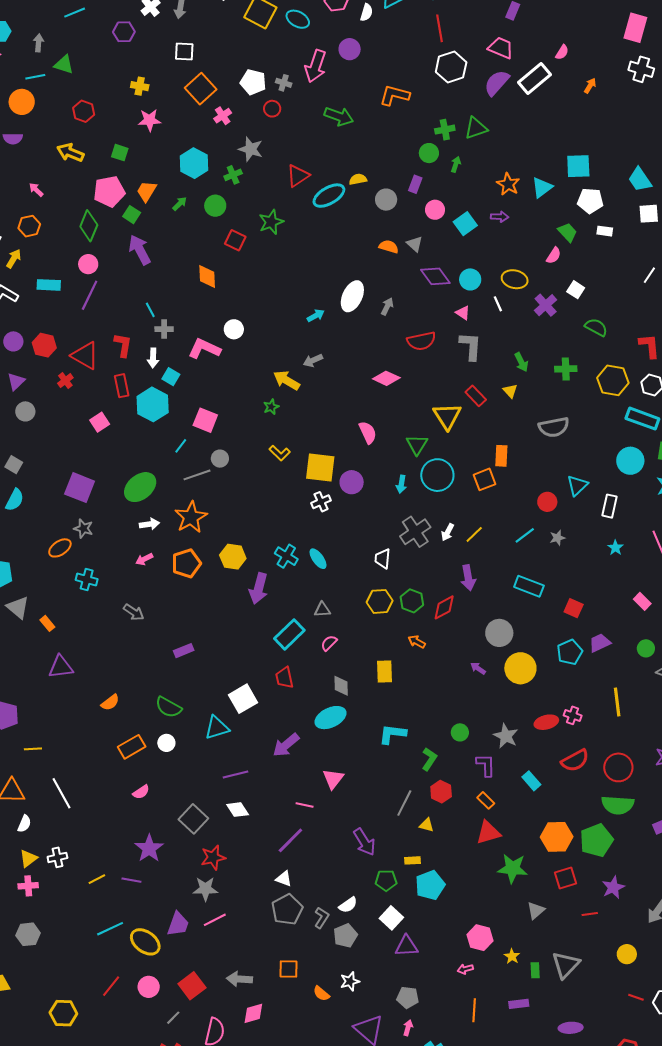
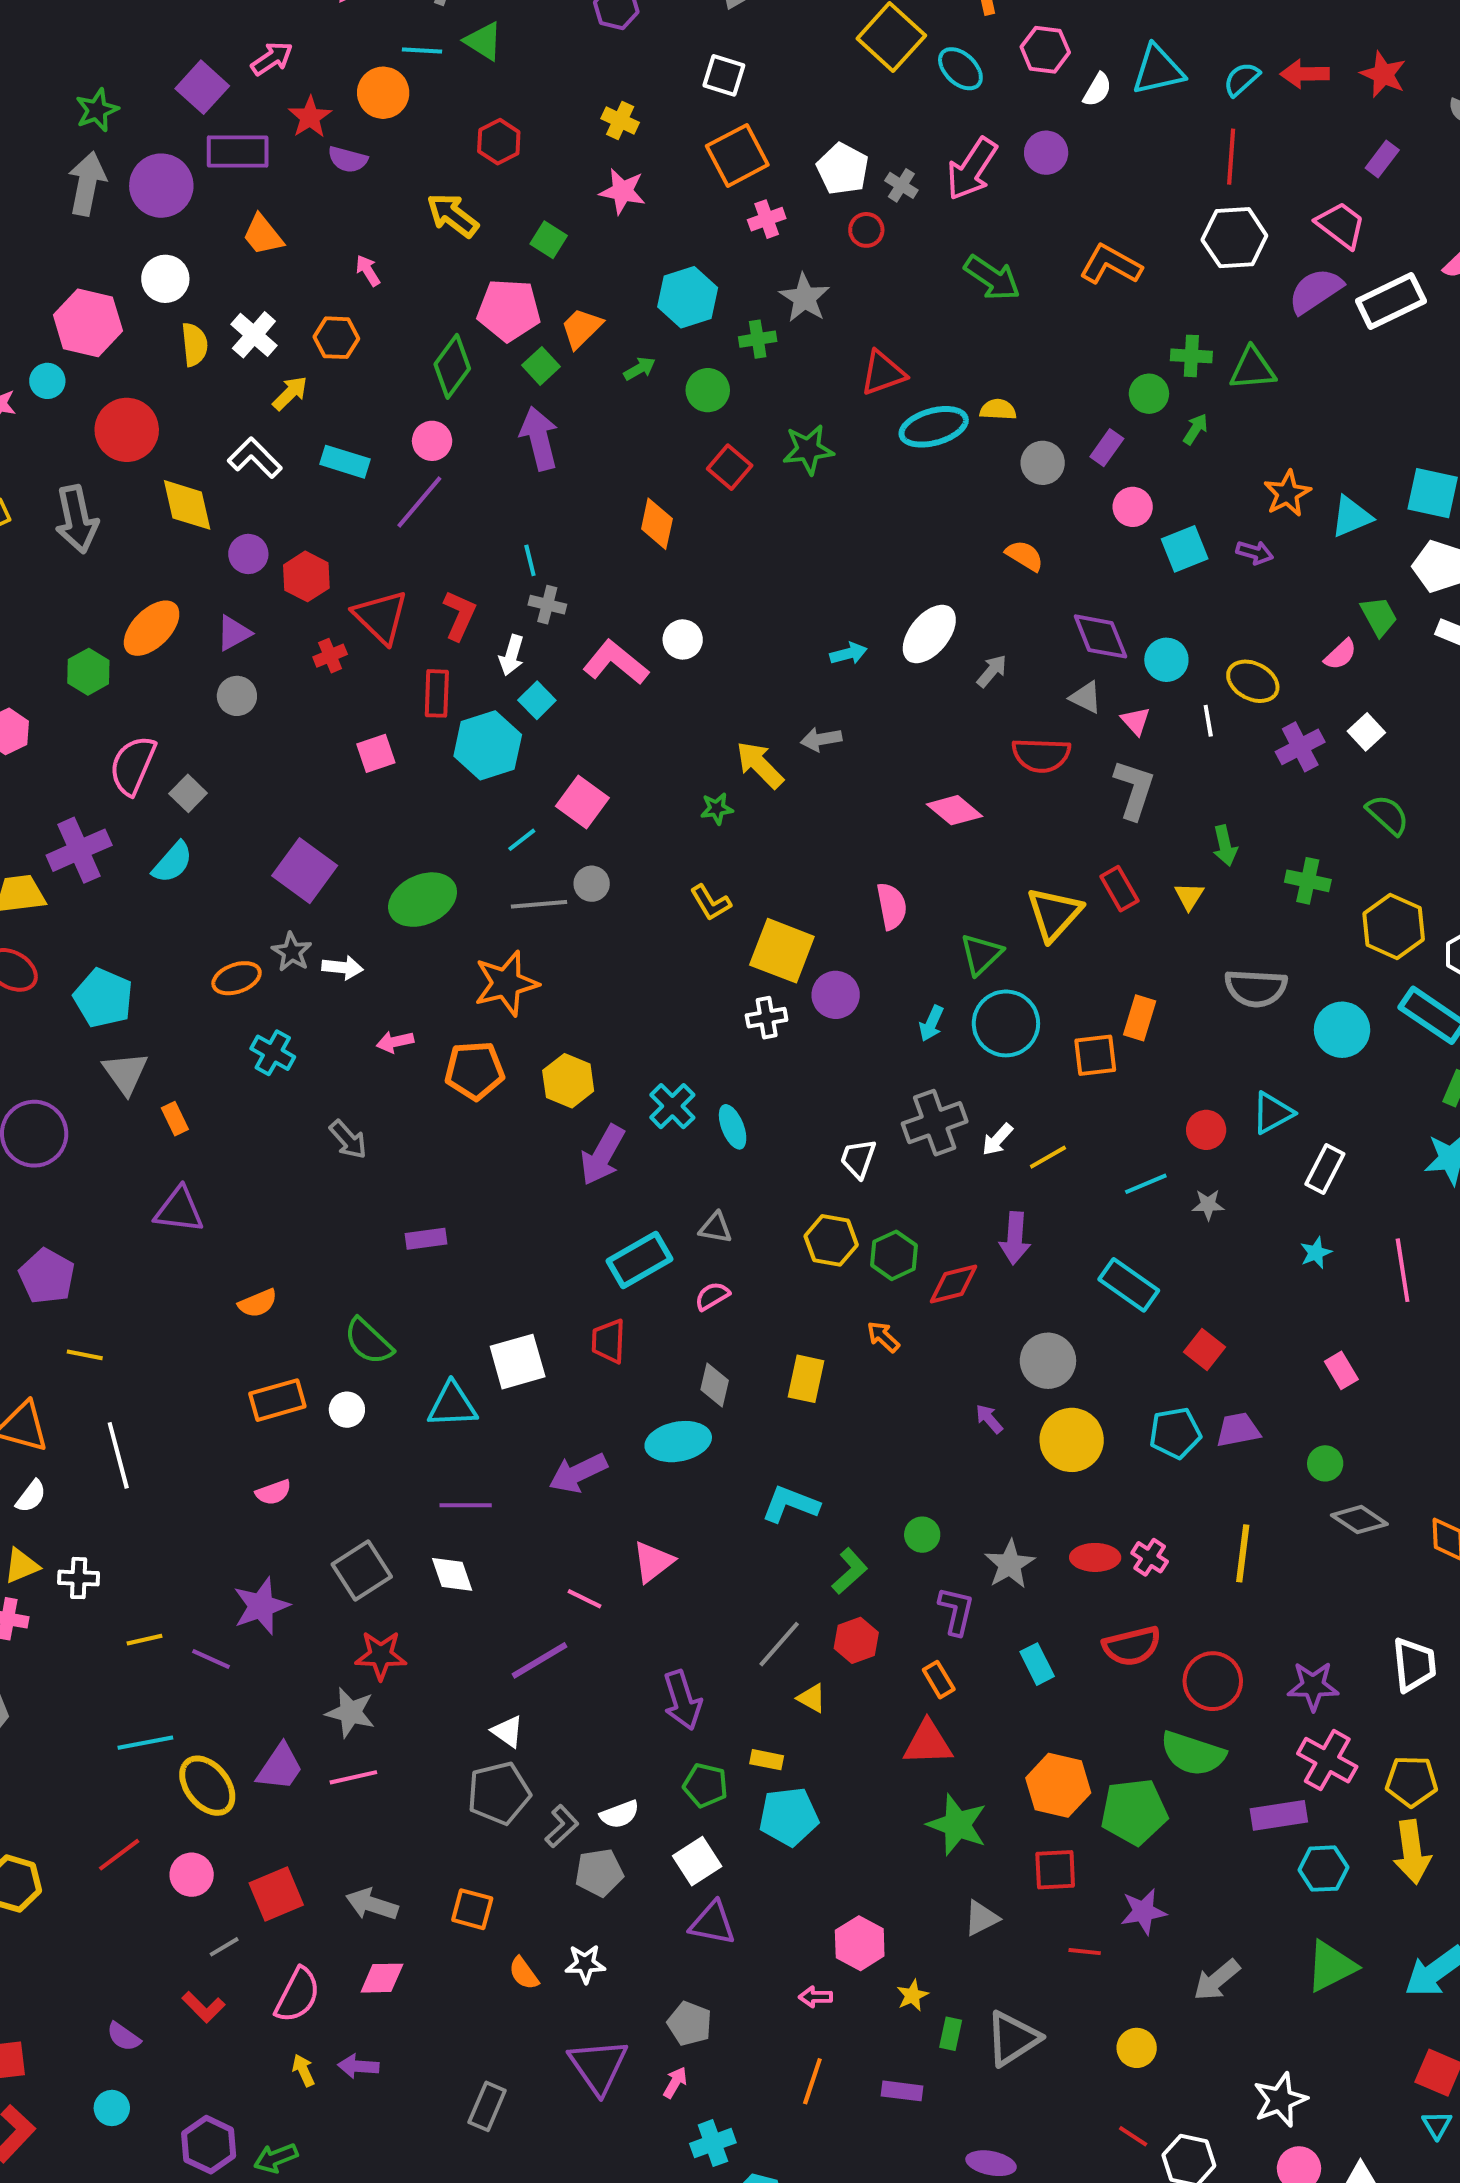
gray triangle: (415, 244) -> (1086, 697), moved, turned -30
cyan circle: (630, 461) -> (1342, 1030), moved
white arrow: (149, 524) -> (343, 968), moved

